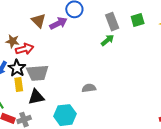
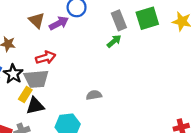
green square: (138, 20) -> (147, 18), size x1.5
red arrow: (25, 49) -> (46, 58), moved
yellow rectangle: (19, 84) -> (25, 95), moved, turned 40

